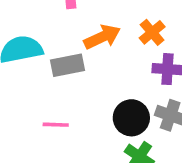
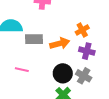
orange arrow: (102, 37) -> (60, 43), moved

